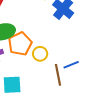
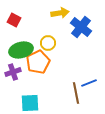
yellow circle: (40, 54) -> (48, 43), moved

